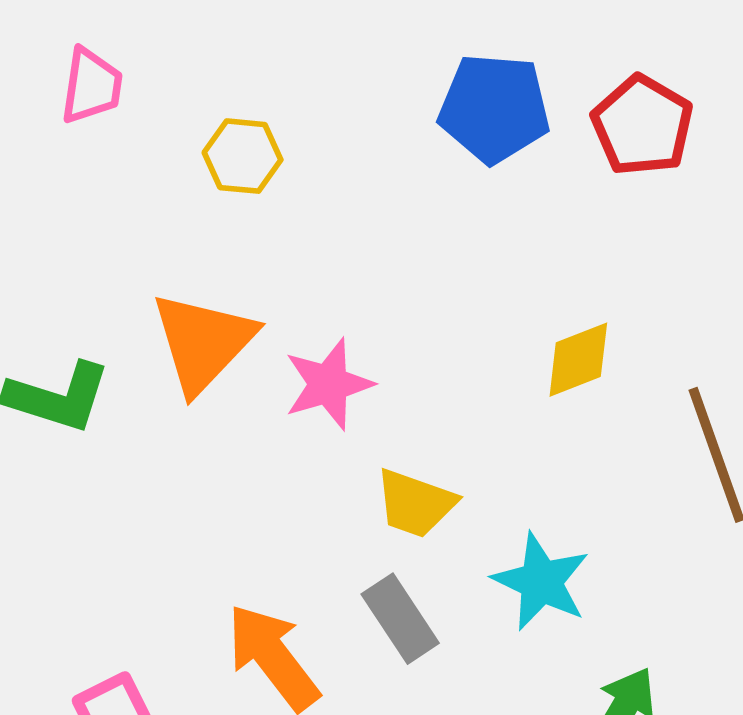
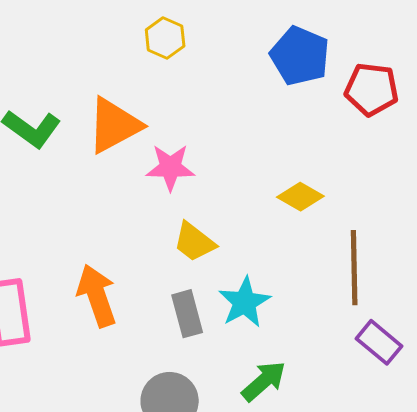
red pentagon: (642, 125) -> (372, 89), turned 30
yellow diamond: (578, 360) -> (300, 197), turned 33
gray rectangle: (400, 619) -> (187, 314), moved

